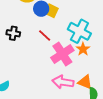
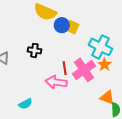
red line: (45, 36) -> (65, 68), moved, turned 40
pink arrow: (63, 82) -> (56, 82), moved

